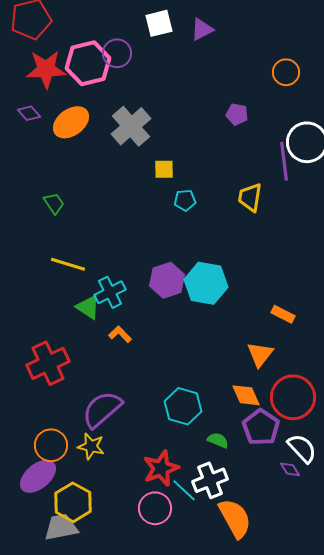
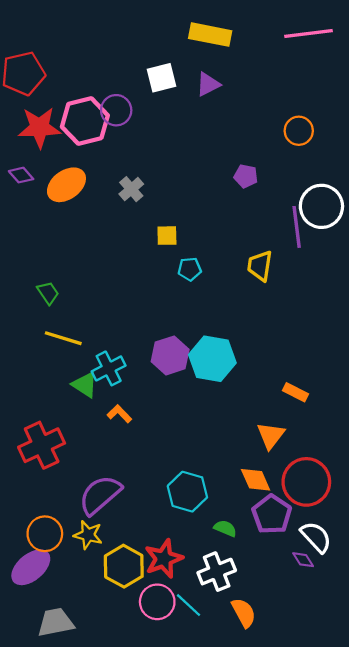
gray cross: (131, 126) -> (131, 189), size x0.6
green trapezoid: (54, 203) -> (48, 293), moved
cyan line: (184, 490) -> (189, 605), moved
yellow hexagon: (73, 502) -> (124, 566), moved
orange semicircle: (235, 518) -> (244, 613), size x0.7

